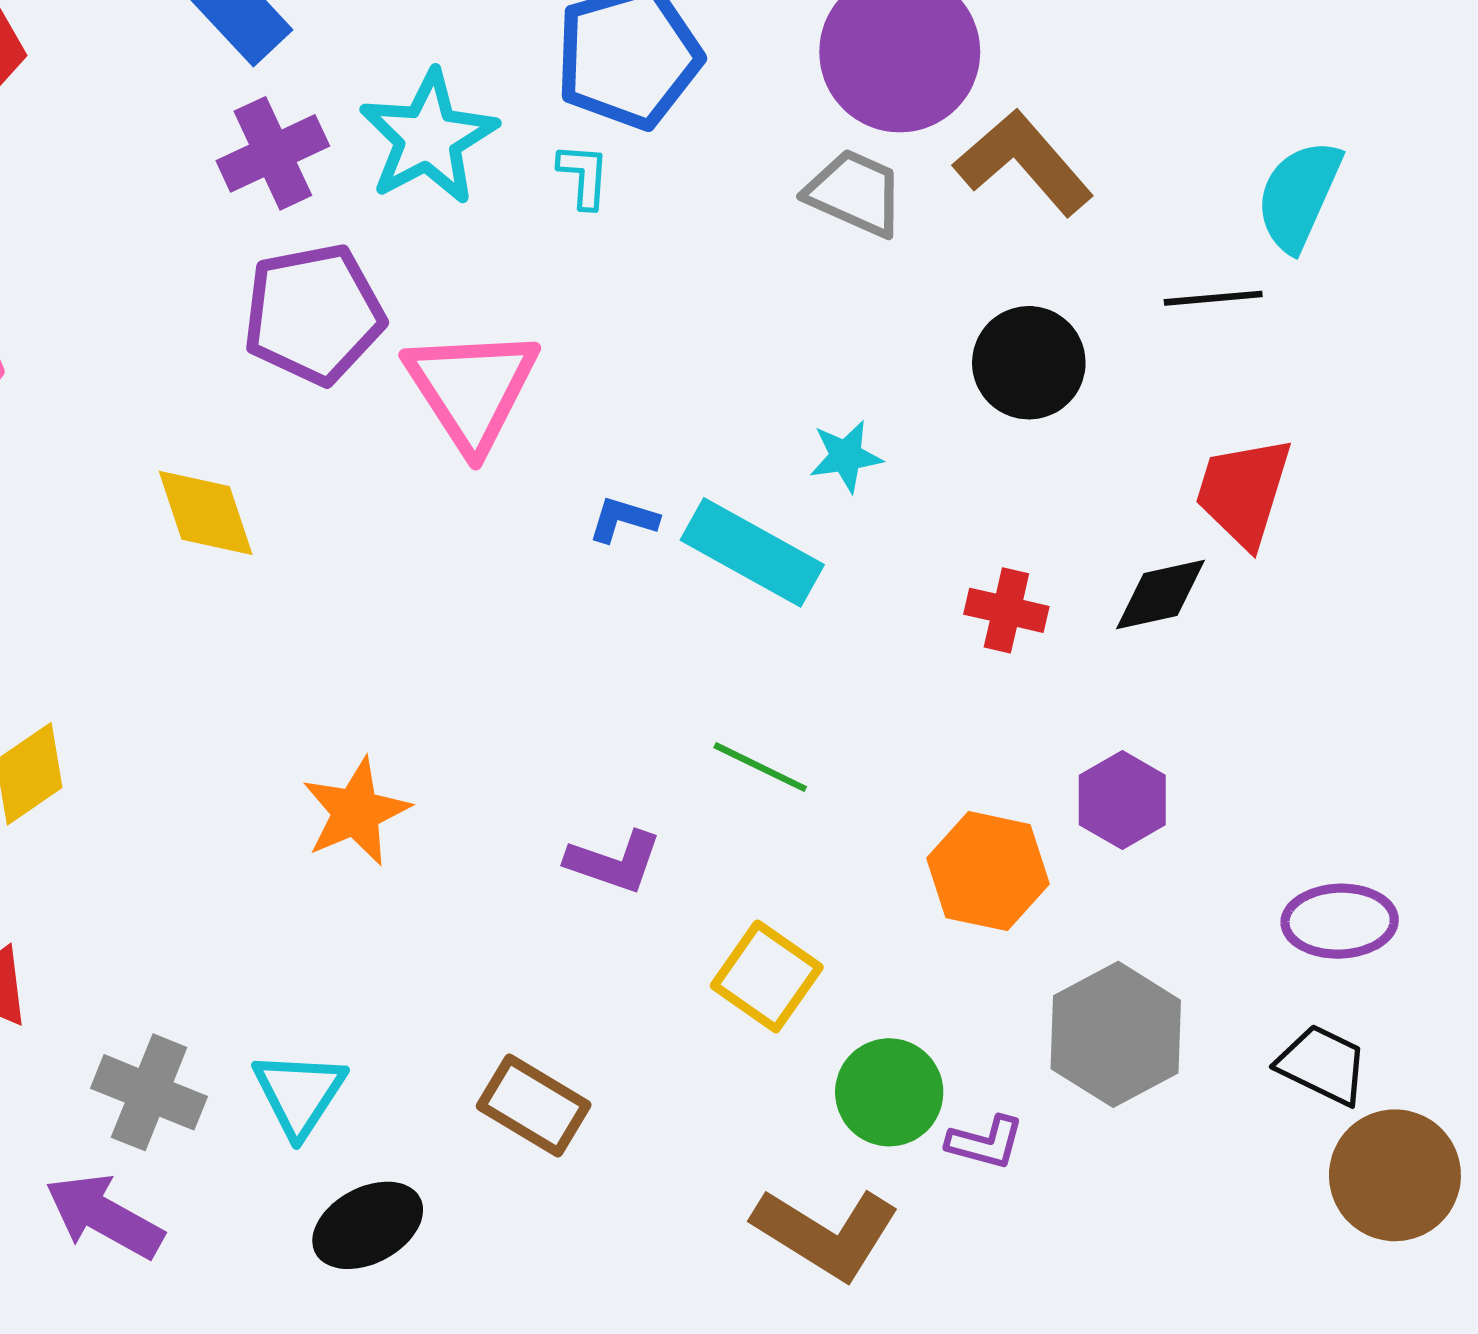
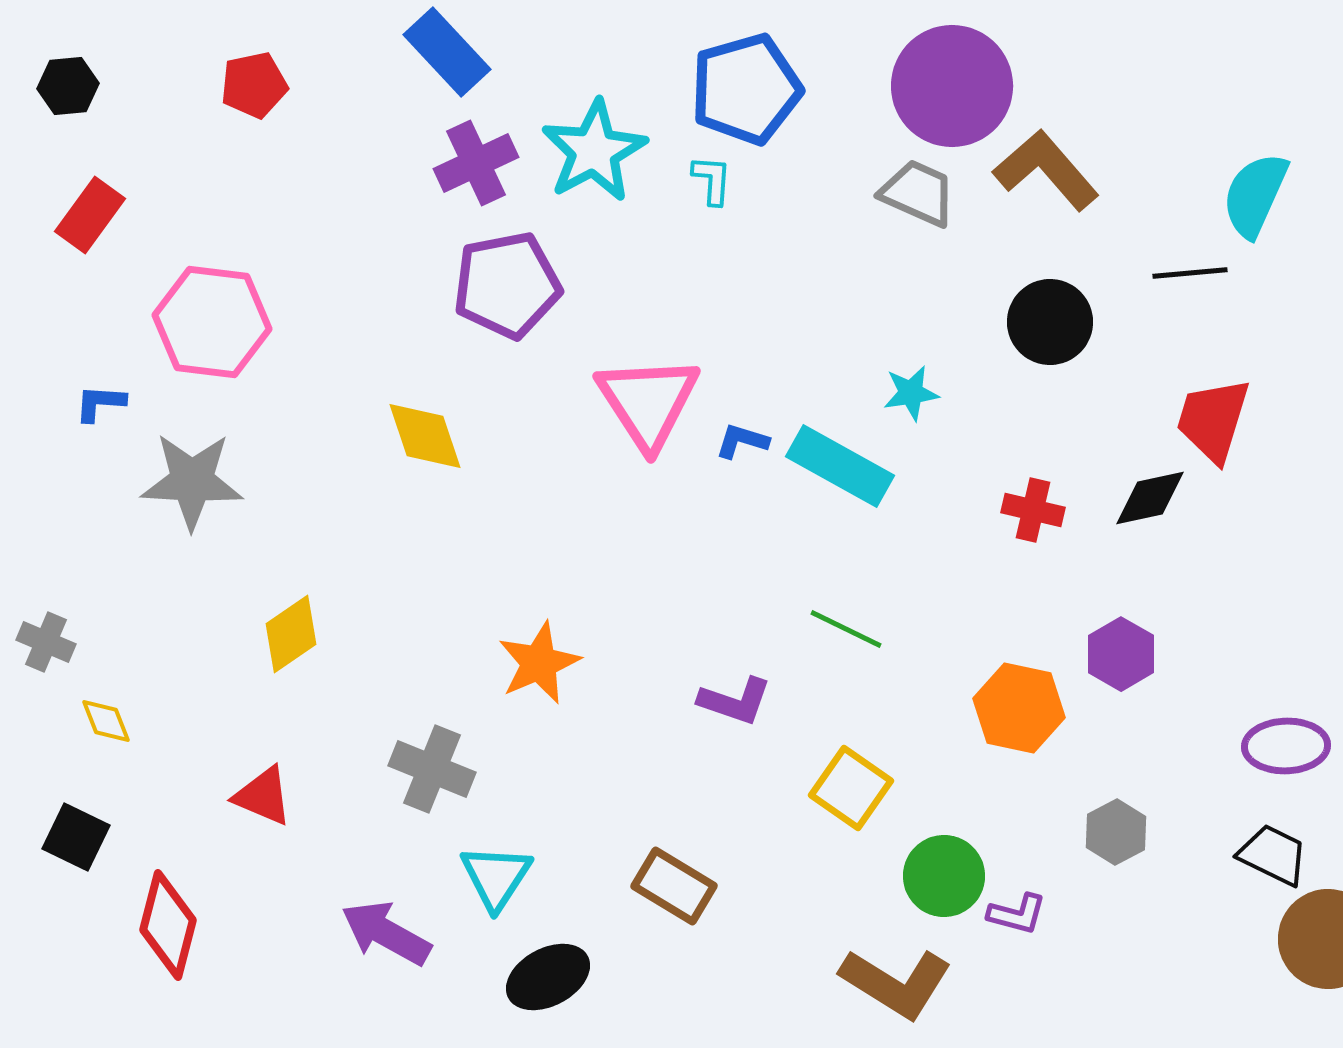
pink triangle: (472, 389) -> (648, 402), moved
gray hexagon: (1116, 1034) -> (1116, 832), size x0.6
gray cross: (149, 1092) -> (432, 769), moved
purple arrow: (104, 1216) -> (386, 933), moved

